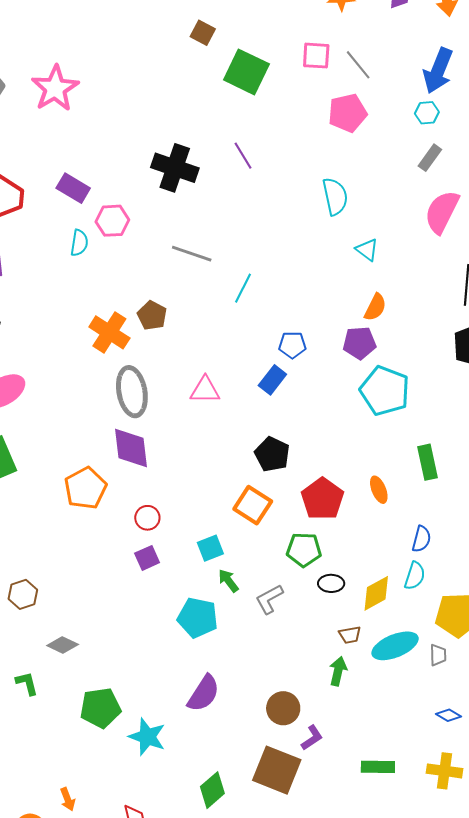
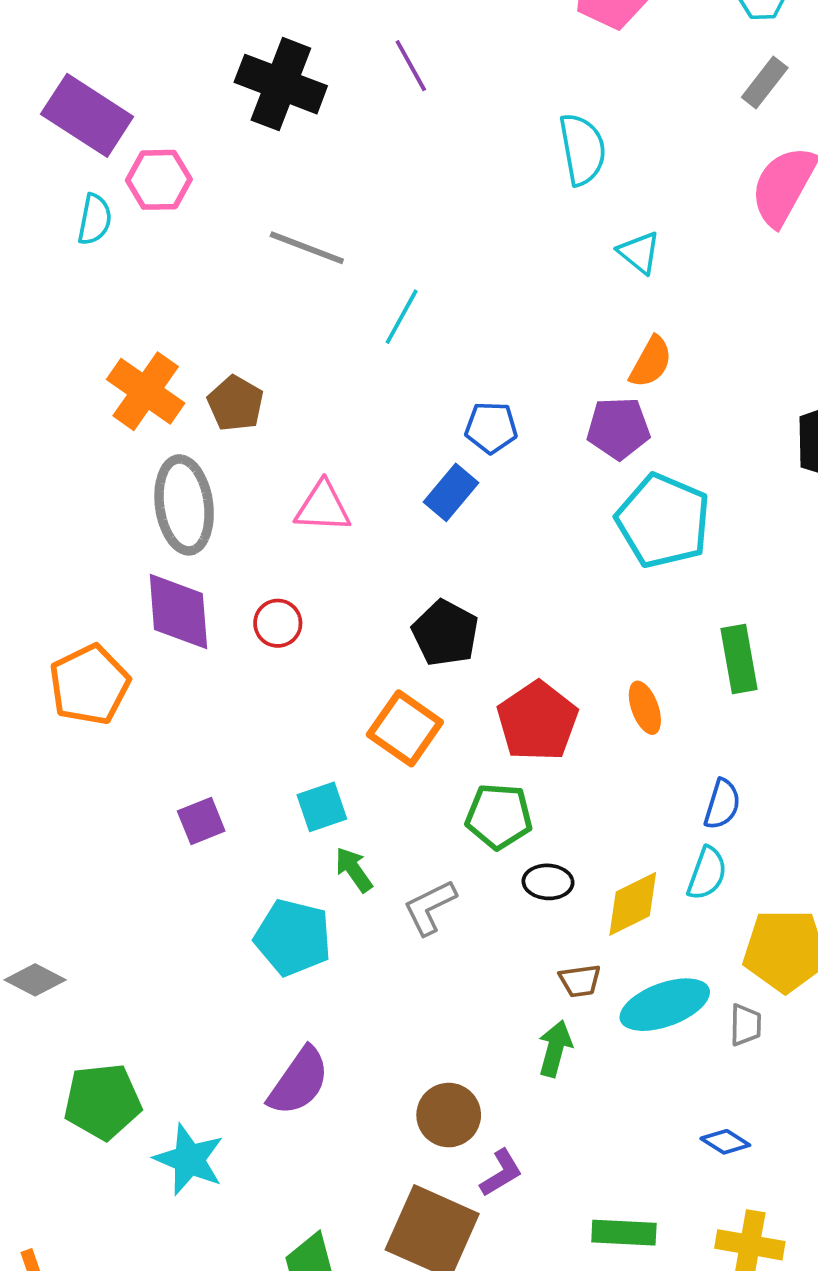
purple rectangle: (73, 188) -> (87, 115), size x1.4
brown pentagon: (152, 316) -> (236, 403), moved
red circle: (147, 518) -> (278, 623), moved
blue diamond: (449, 715) -> (725, 1142), moved

